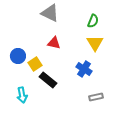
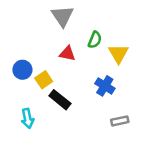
gray triangle: (50, 13) -> (62, 16), turned 30
green semicircle: (93, 21) -> (95, 40), moved

